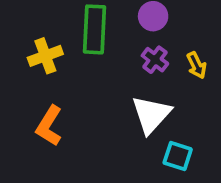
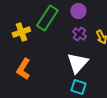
green rectangle: (94, 29) -> (47, 18), turned 30
cyan square: (178, 156) -> (78, 87), moved

